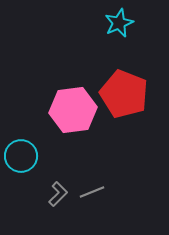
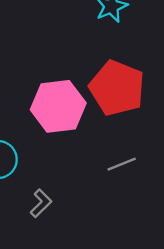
gray line: (92, 192) -> (122, 164), moved

